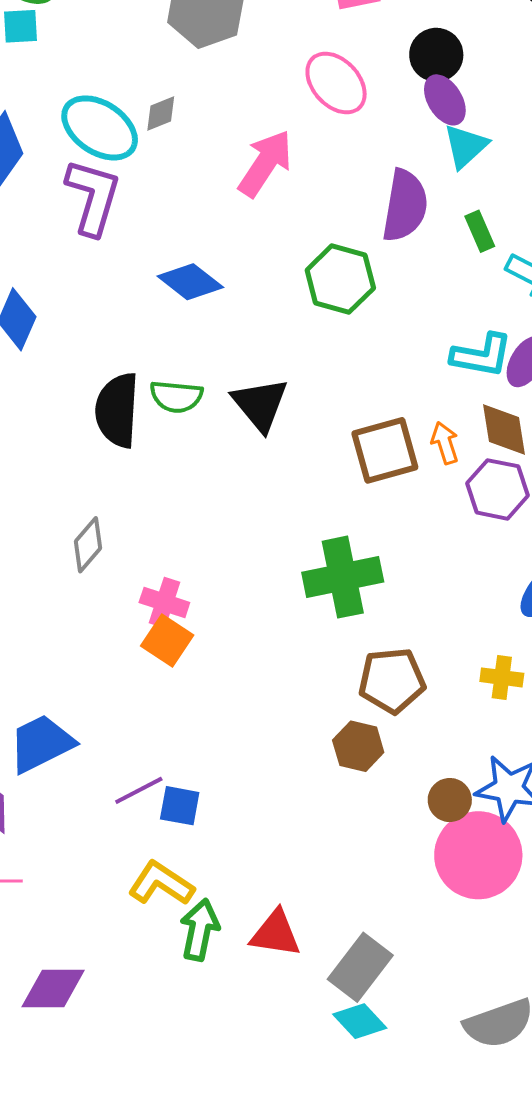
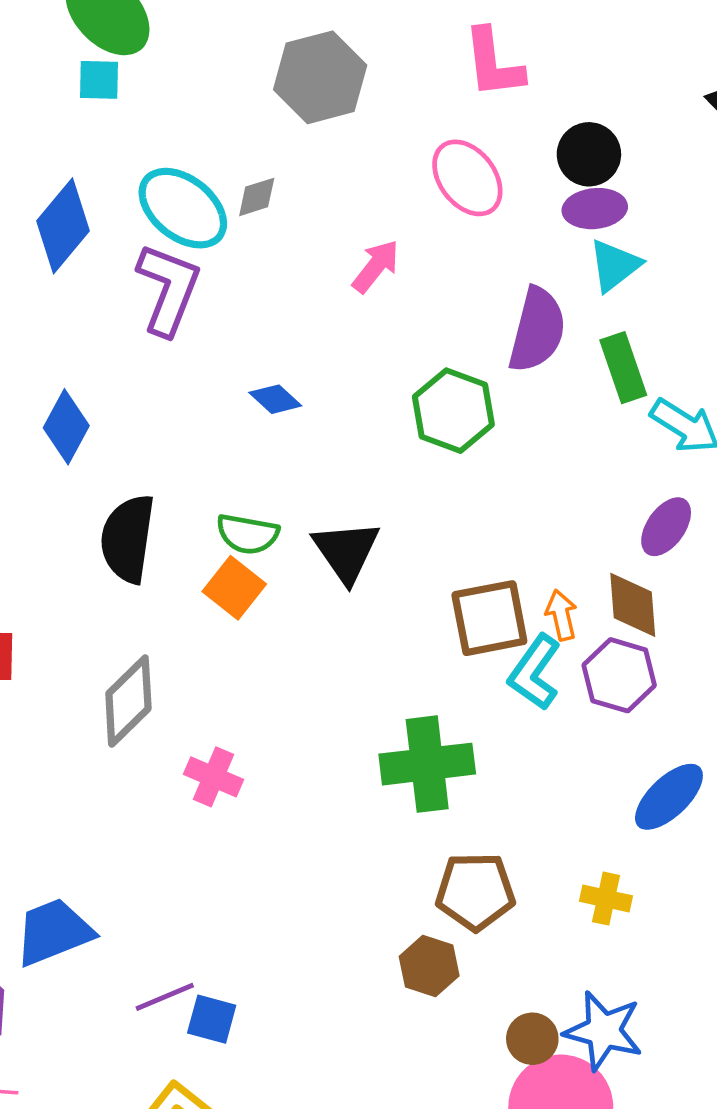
purple ellipse: (445, 100) -> (595, 209), turned -69
pink arrow: (265, 163) -> (376, 266), size x0.7
green rectangle: (480, 231) -> (623, 368), size x1.4
blue diamond: (190, 282) -> (275, 399), size x0.7
cyan L-shape: (482, 355) -> (535, 672), moved, turned 110
black semicircle: (117, 410) -> (128, 539), moved
gray diamond: (88, 545) -> (128, 701), size x1.4
orange square: (167, 641) -> (234, 588), moved

